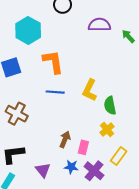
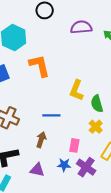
blue line: (55, 92) -> (51, 115), moved
brown arrow: (65, 139) -> (41, 140), moved
purple triangle: (43, 170) -> (37, 170), turned -35

